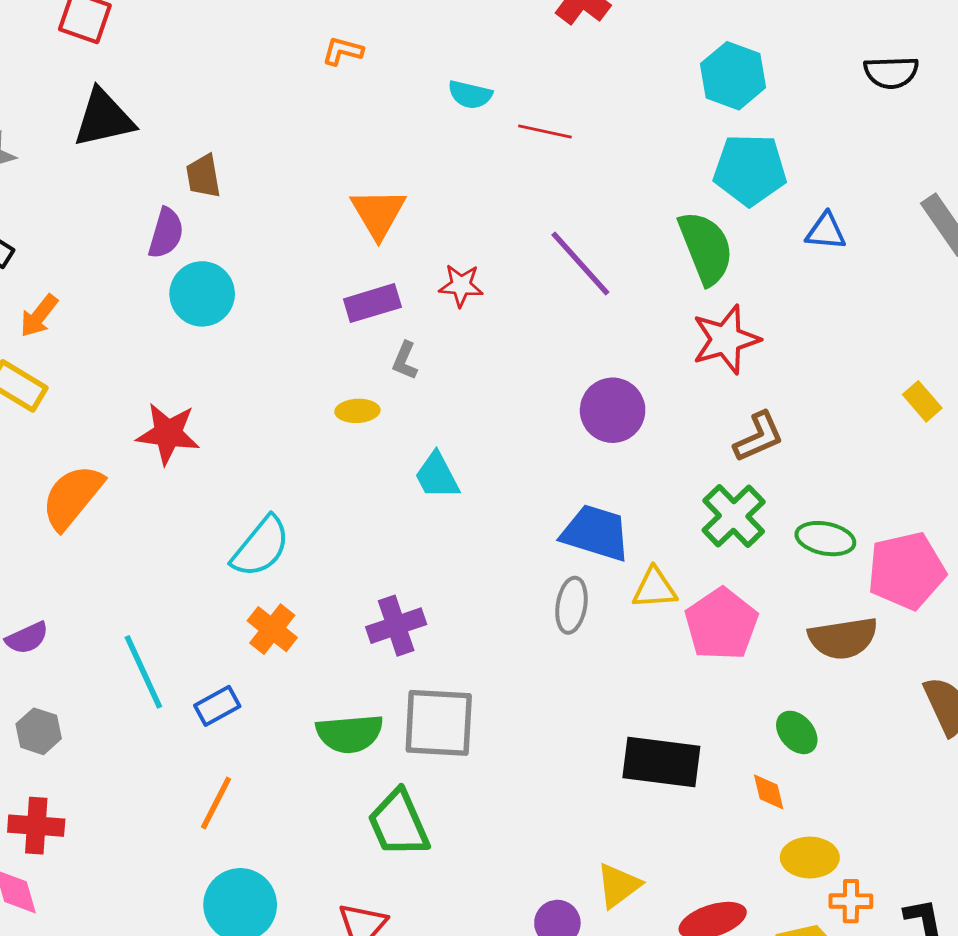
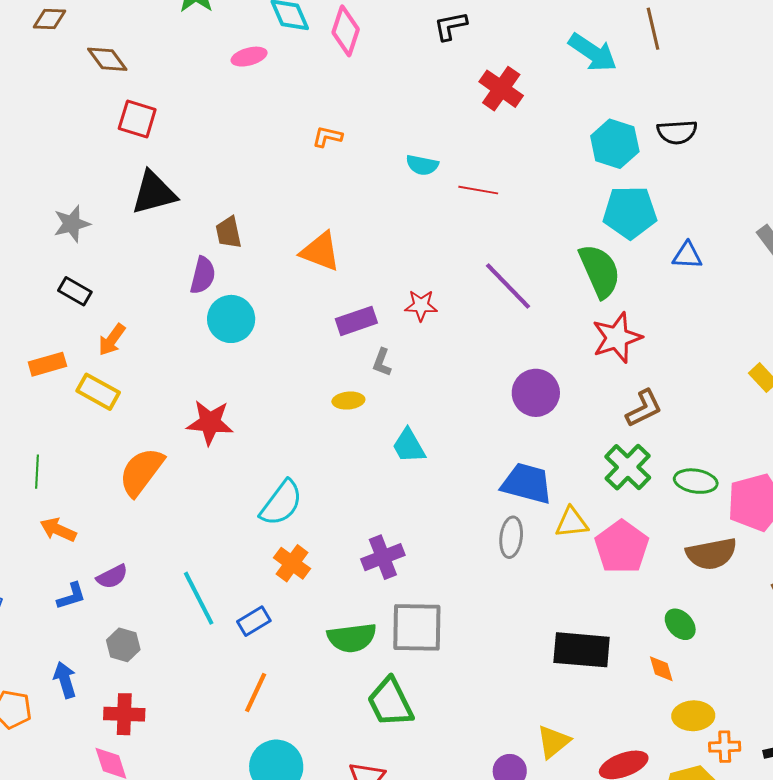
black semicircle: (891, 72) -> (677, 132), moved
orange triangle: (378, 213) -> (320, 252), moved, turned -36

